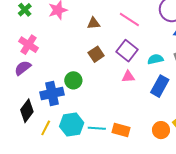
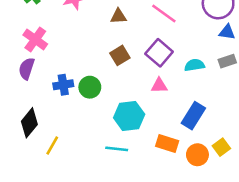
purple semicircle: (23, 68) -> (27, 69), turned -36
blue rectangle: (160, 86) -> (193, 116), moved
blue cross: (52, 93) -> (63, 85), moved, size x0.7
cyan hexagon: (72, 125) -> (129, 116), moved
orange rectangle: (121, 130) -> (167, 144), moved

